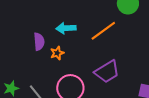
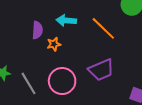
orange line: (103, 31) -> (103, 28), turned 72

